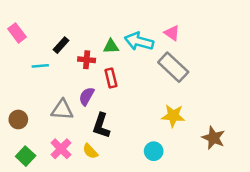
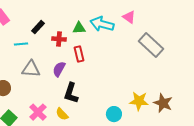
gray rectangle: (173, 67) -> (151, 45), moved
gray triangle: (62, 110) -> (31, 69), moved
yellow star: (173, 116) -> (139, 101), moved

